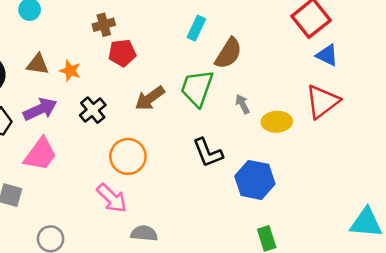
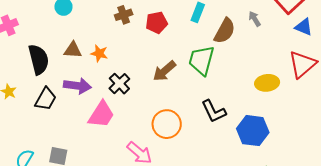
red pentagon: (122, 53) -> (157, 23), moved
gray arrow: (242, 104) -> (255, 19), moved
purple arrow: (40, 109) -> (77, 86), turned 36
pink trapezoid: (40, 154) -> (101, 114), moved
orange circle: (128, 156) -> (167, 124), moved

